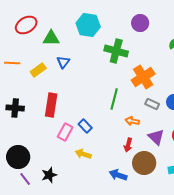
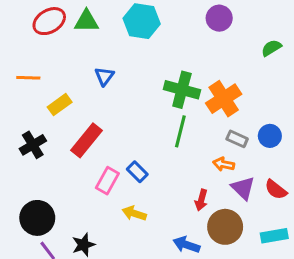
green triangle: (51, 38) -> (86, 21), moved
green cross: (116, 51) -> (182, 90), moved
yellow rectangle: (38, 70) -> (60, 105), moved
red rectangle: (51, 105) -> (86, 140), turned 30
black cross: (15, 108) -> (33, 145), turned -36
orange arrow: (132, 121) -> (224, 164), moved

